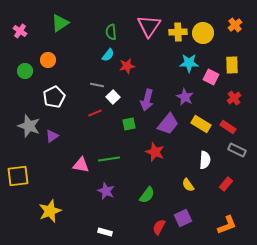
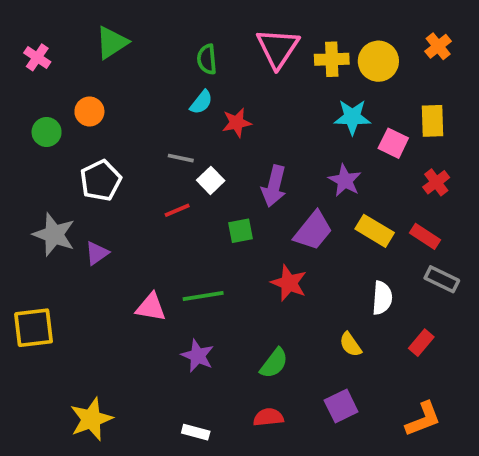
yellow star: (50, 211) -> (91, 419), moved
red semicircle: (159, 227) -> (268, 417), moved, turned 56

